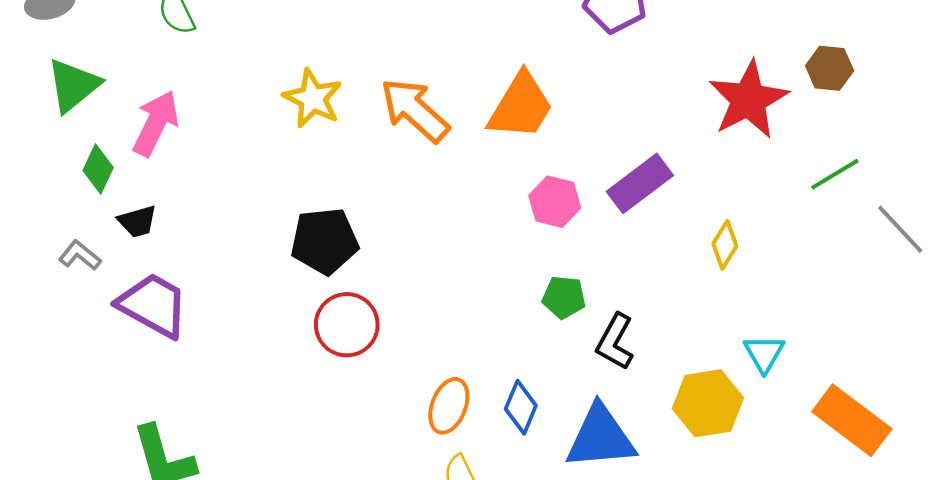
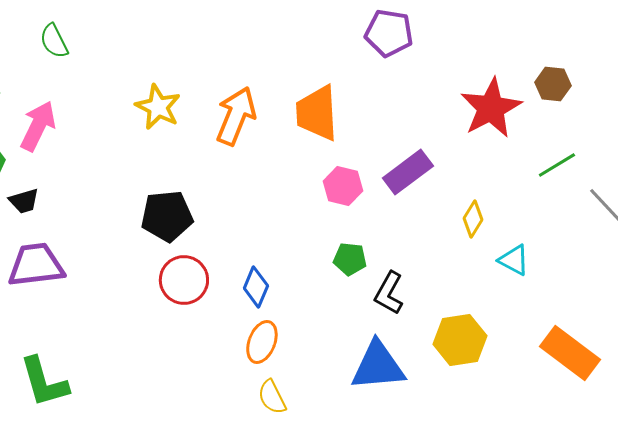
orange trapezoid: (521, 106) -> (317, 113), turned 146
orange arrow: (415, 110) -> (236, 116), turned 70
purple trapezoid: (153, 305) -> (36, 265), turned -36
cyan triangle: (764, 354) -> (514, 260), moved, turned -32
blue diamond: (521, 407) -> (256, 287), moved

